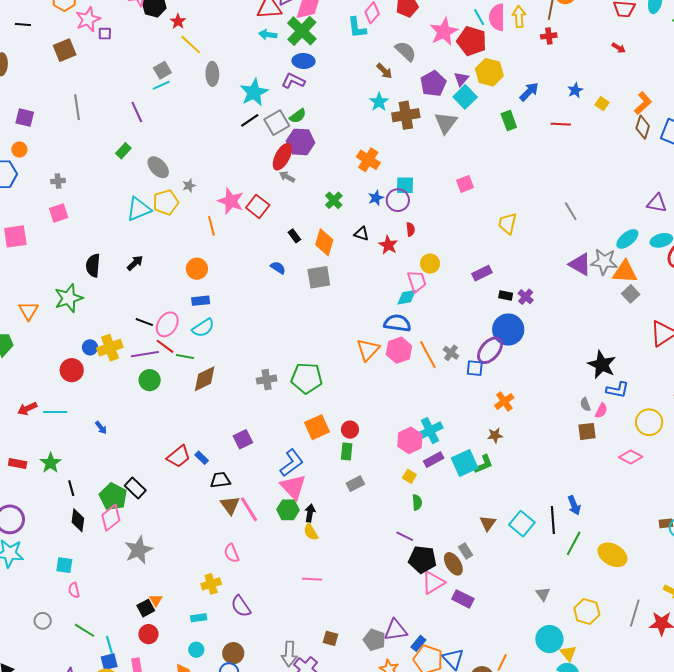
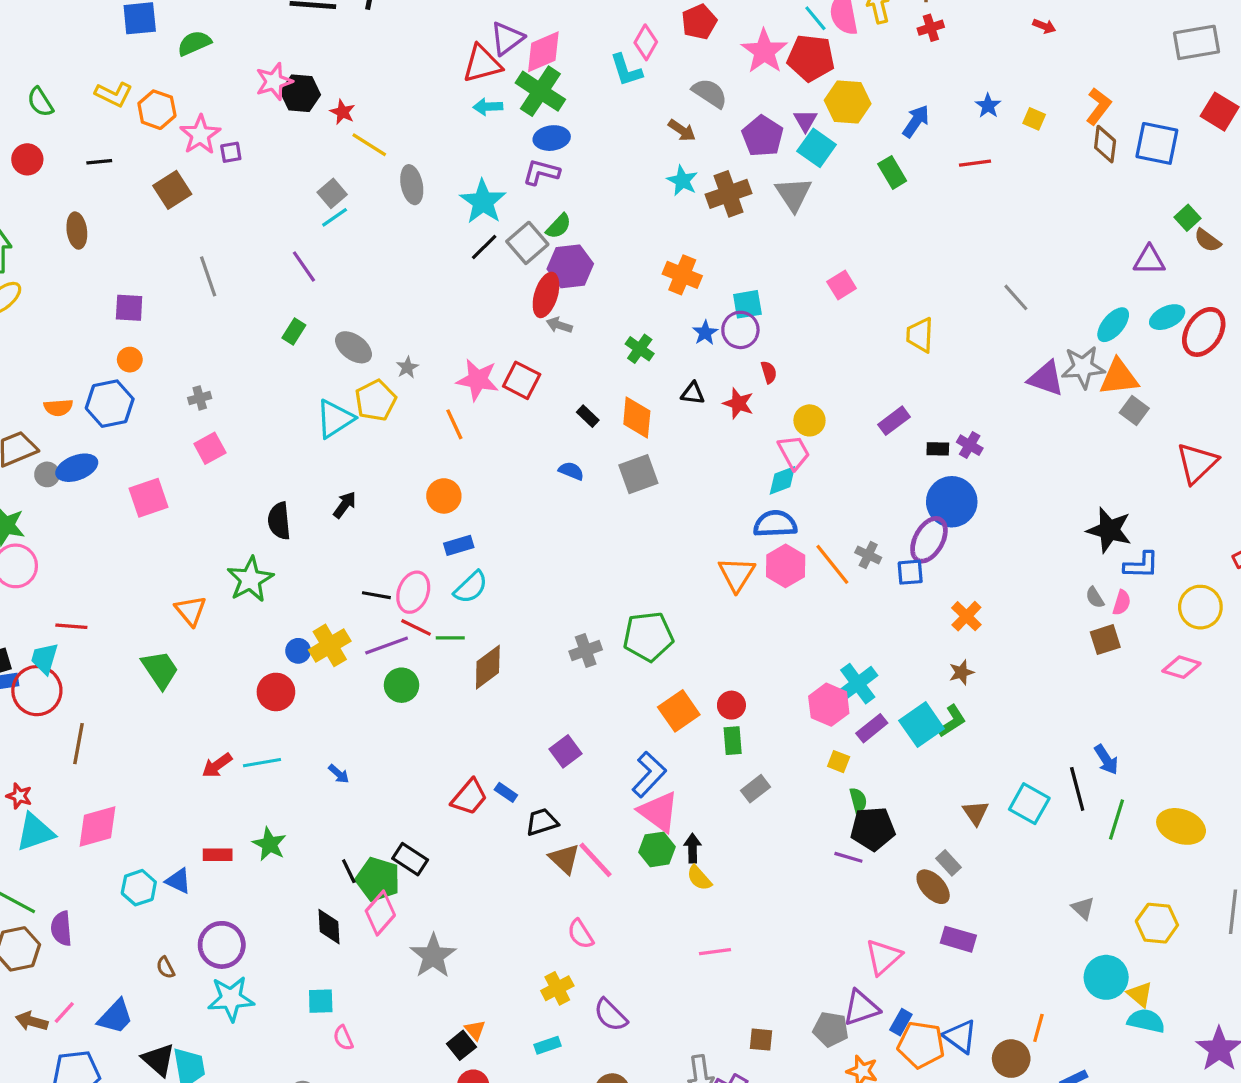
black line: (71, 488) -> (349, 871), moved
black pentagon: (422, 559) -> (873, 829), moved
pink triangle: (433, 583) -> (883, 957), moved

